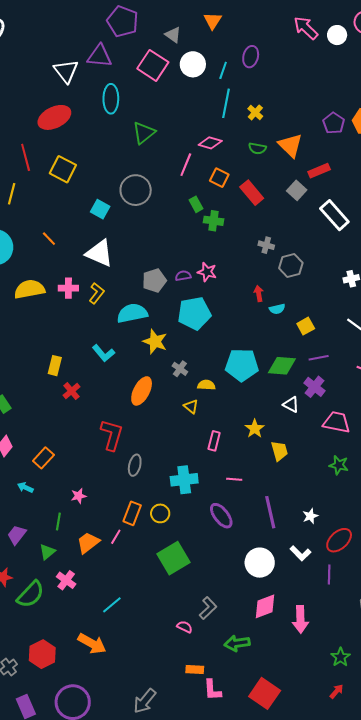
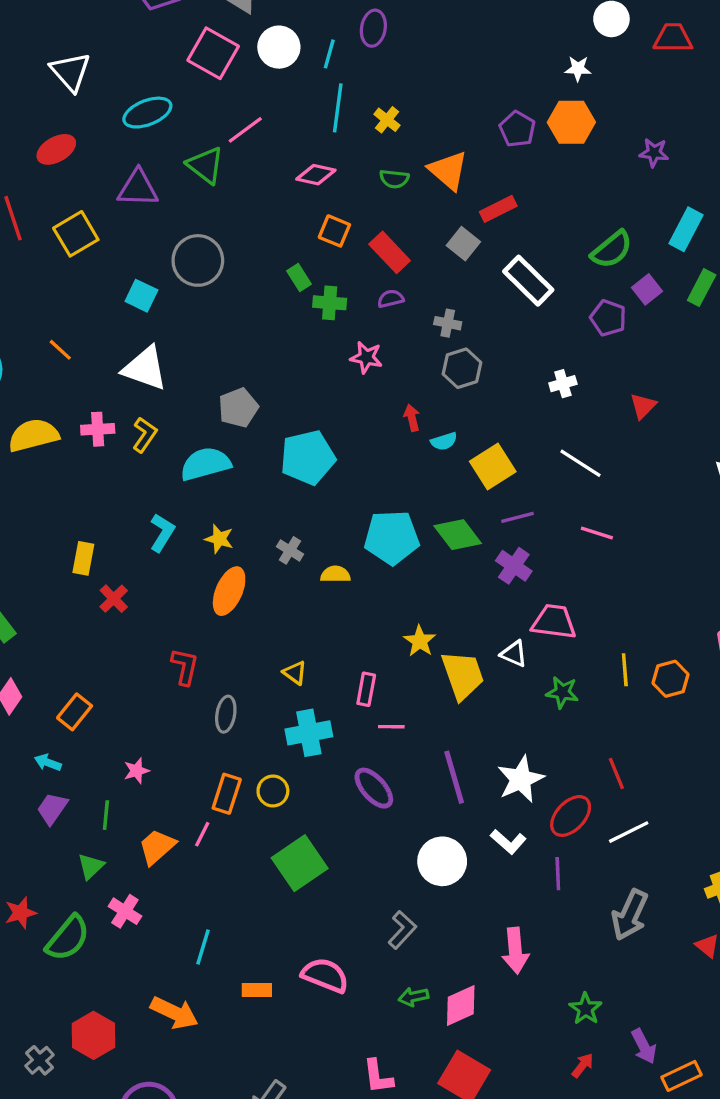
purple triangle: (100, 56) -> (138, 188), moved
cyan ellipse: (111, 99) -> (147, 113), turned 72
red ellipse: (54, 117) -> (56, 149), size x0.7
green triangle: (144, 133) -> (205, 165), turned -40
pink line: (186, 165) -> (245, 130), moved, turned 35
yellow square: (63, 169) -> (76, 234), turned 36
gray cross: (266, 245) -> (448, 323), moved
pink star: (207, 272) -> (366, 357), moved
purple semicircle: (183, 276) -> (391, 299), moved
yellow square: (306, 326) -> (493, 467), size x1.5
yellow star: (155, 342) -> (219, 539), moved, size x0.7
cyan L-shape: (103, 353) -> (162, 533), turned -105
green diamond: (282, 366) -> (458, 535), turned 52
white triangle: (291, 405) -> (514, 654), moved
yellow triangle: (191, 407) -> (295, 673), moved
red L-shape: (112, 435) -> (185, 667), size x0.7
pink rectangle: (214, 441) -> (366, 689), moved
yellow trapezoid: (279, 451) -> (463, 675), size x1.5
white star: (310, 516) -> (521, 779), size x1.8
purple trapezoid: (17, 535) -> (52, 809), moved
cyan line: (112, 605) -> (203, 947), turned -30
pink diamond: (265, 606) -> (461, 1006), moved
gray L-shape: (208, 608) -> (402, 930), moved
pink semicircle: (185, 627) -> (325, 975), size x1.8
green arrow: (237, 643) -> (413, 997), size x0.7
orange rectangle: (195, 670) -> (257, 990), moved

